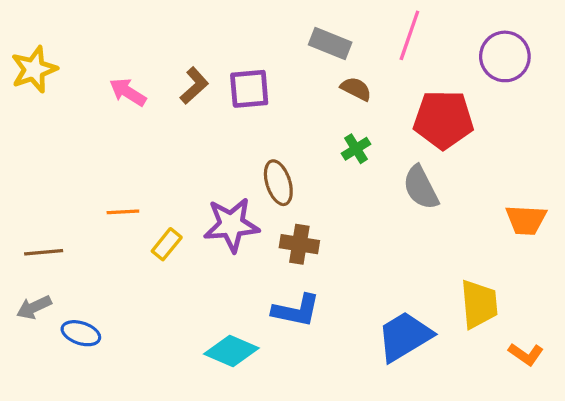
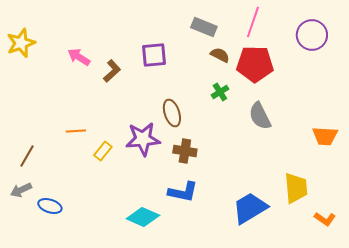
brown L-shape: (194, 86) -> (112, 71), moved
red pentagon: (443, 120) -> (255, 64), moved
brown line: (44, 252) -> (27, 156), turned -55

